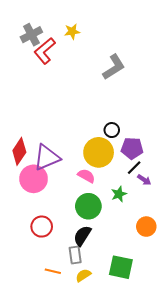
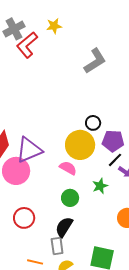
green circle: (88, 206) -> (70, 198), size x0.7

